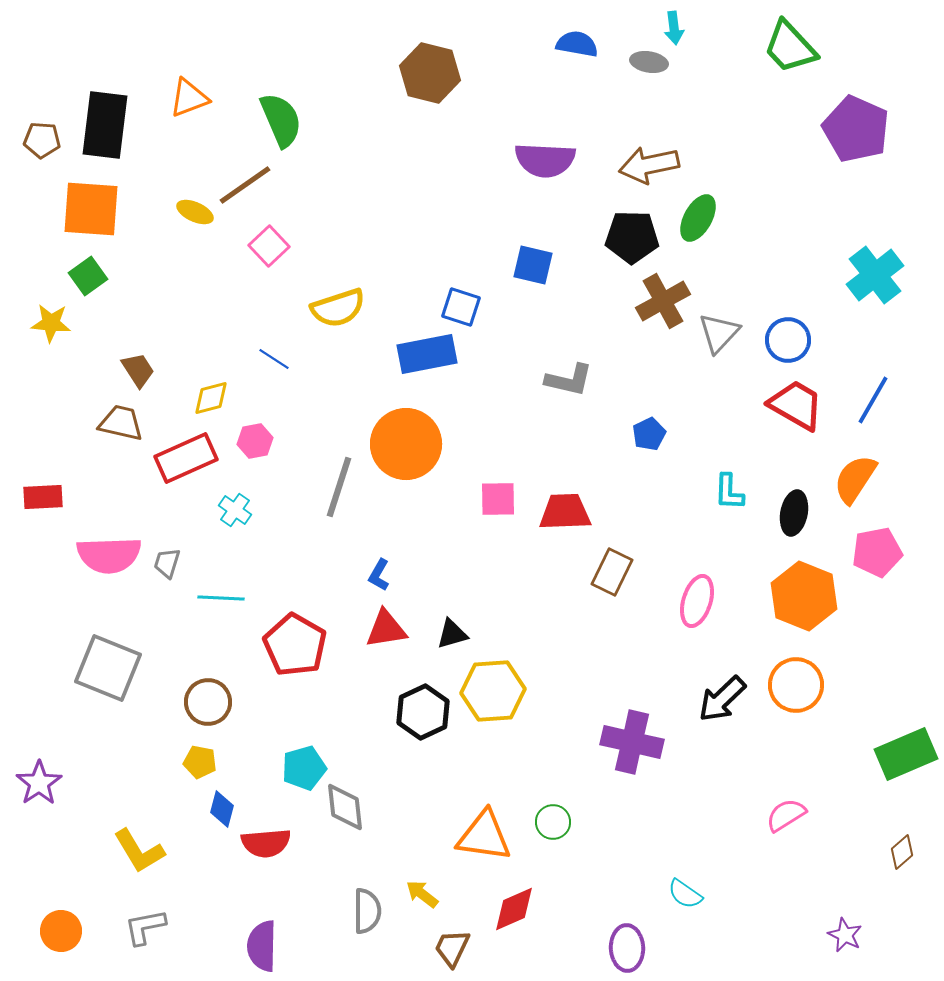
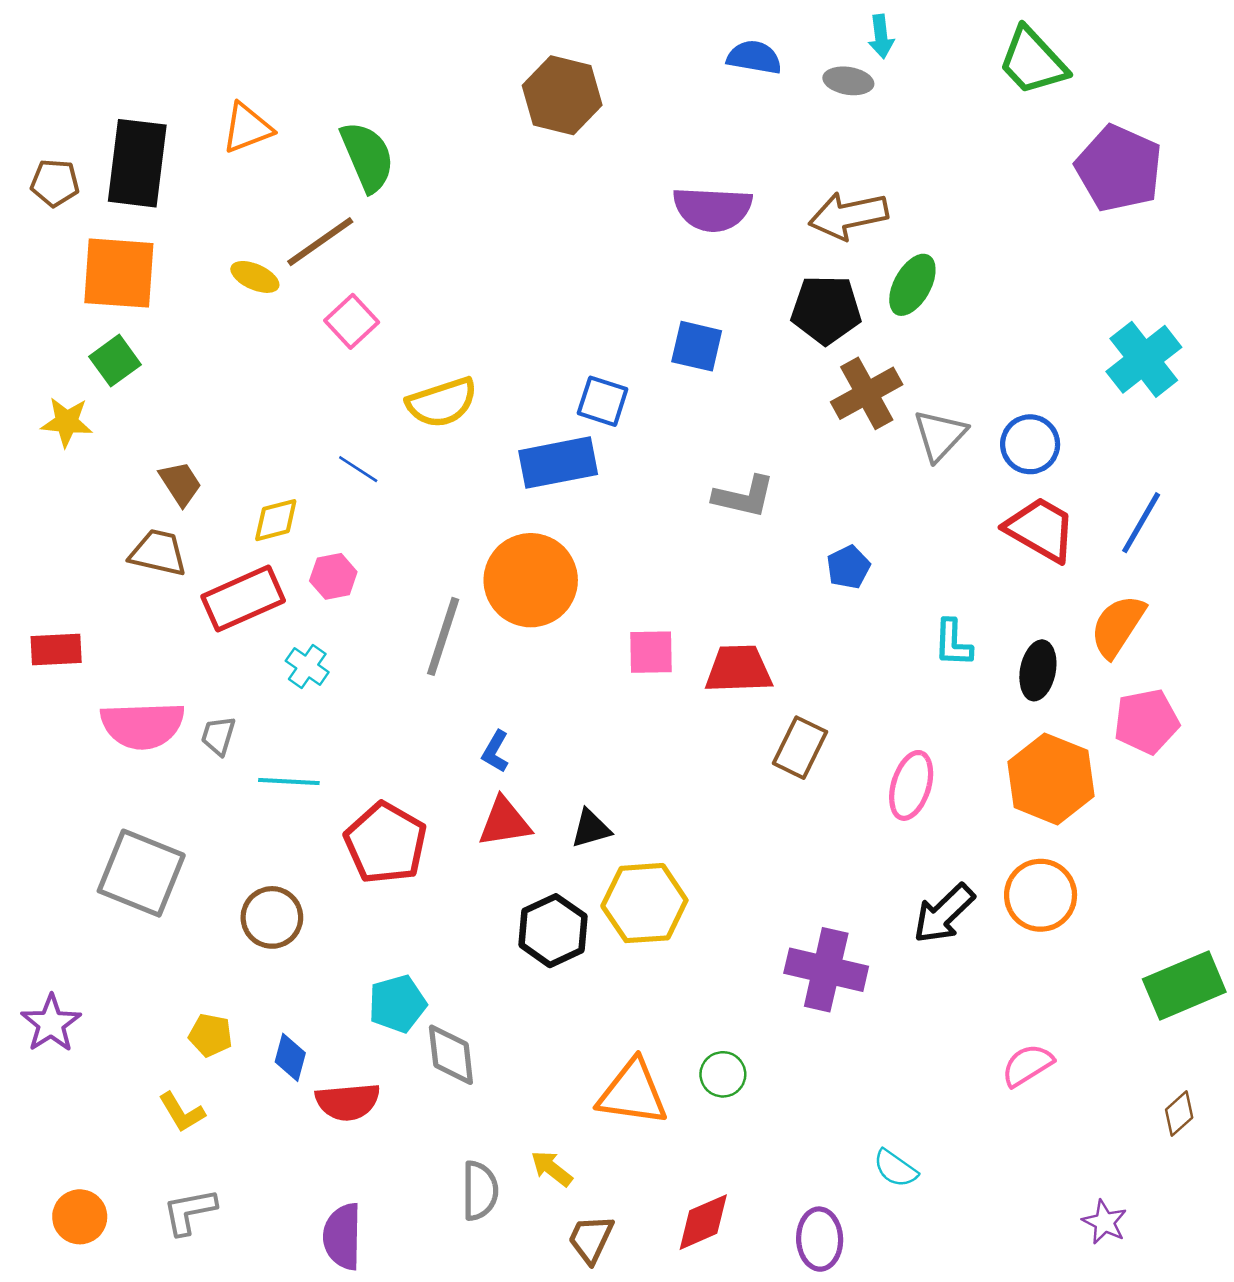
yellow pentagon: (200, 762) -> (210, 1035), moved
yellow L-shape: (139, 851) -> (182, 1112), size x0.7
red diamond: (514, 909) -> (703, 1222), moved

